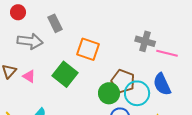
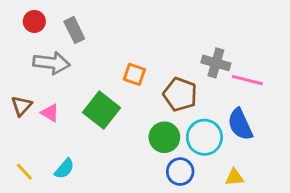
gray rectangle: (55, 23) -> (74, 30), moved
orange square: (88, 49) -> (134, 74), size x0.7
brown pentagon: (123, 81) -> (180, 94), moved

